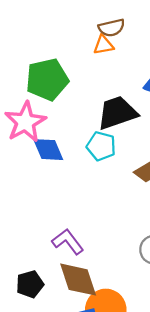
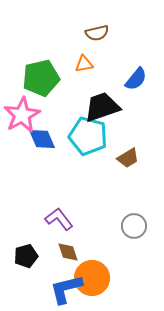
orange triangle: (103, 45) -> (84, 64), moved
cyan pentagon: (101, 146) -> (88, 136), size x1.5
brown diamond: (78, 280) -> (68, 252), size x0.6

